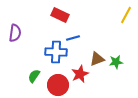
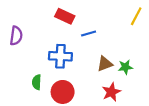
blue line: (73, 38) -> (89, 34), moved
red star: (80, 74) -> (111, 92), moved
green semicircle: (34, 76) -> (37, 82), turned -32

